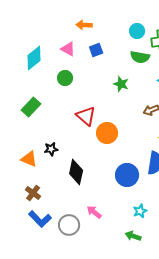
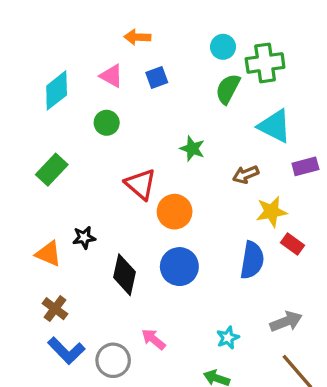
green semicircle: (140, 57) -> (228, 89), turned 108
green star: (121, 84) -> (192, 149), moved
blue circle: (127, 175) -> (179, 267), moved

